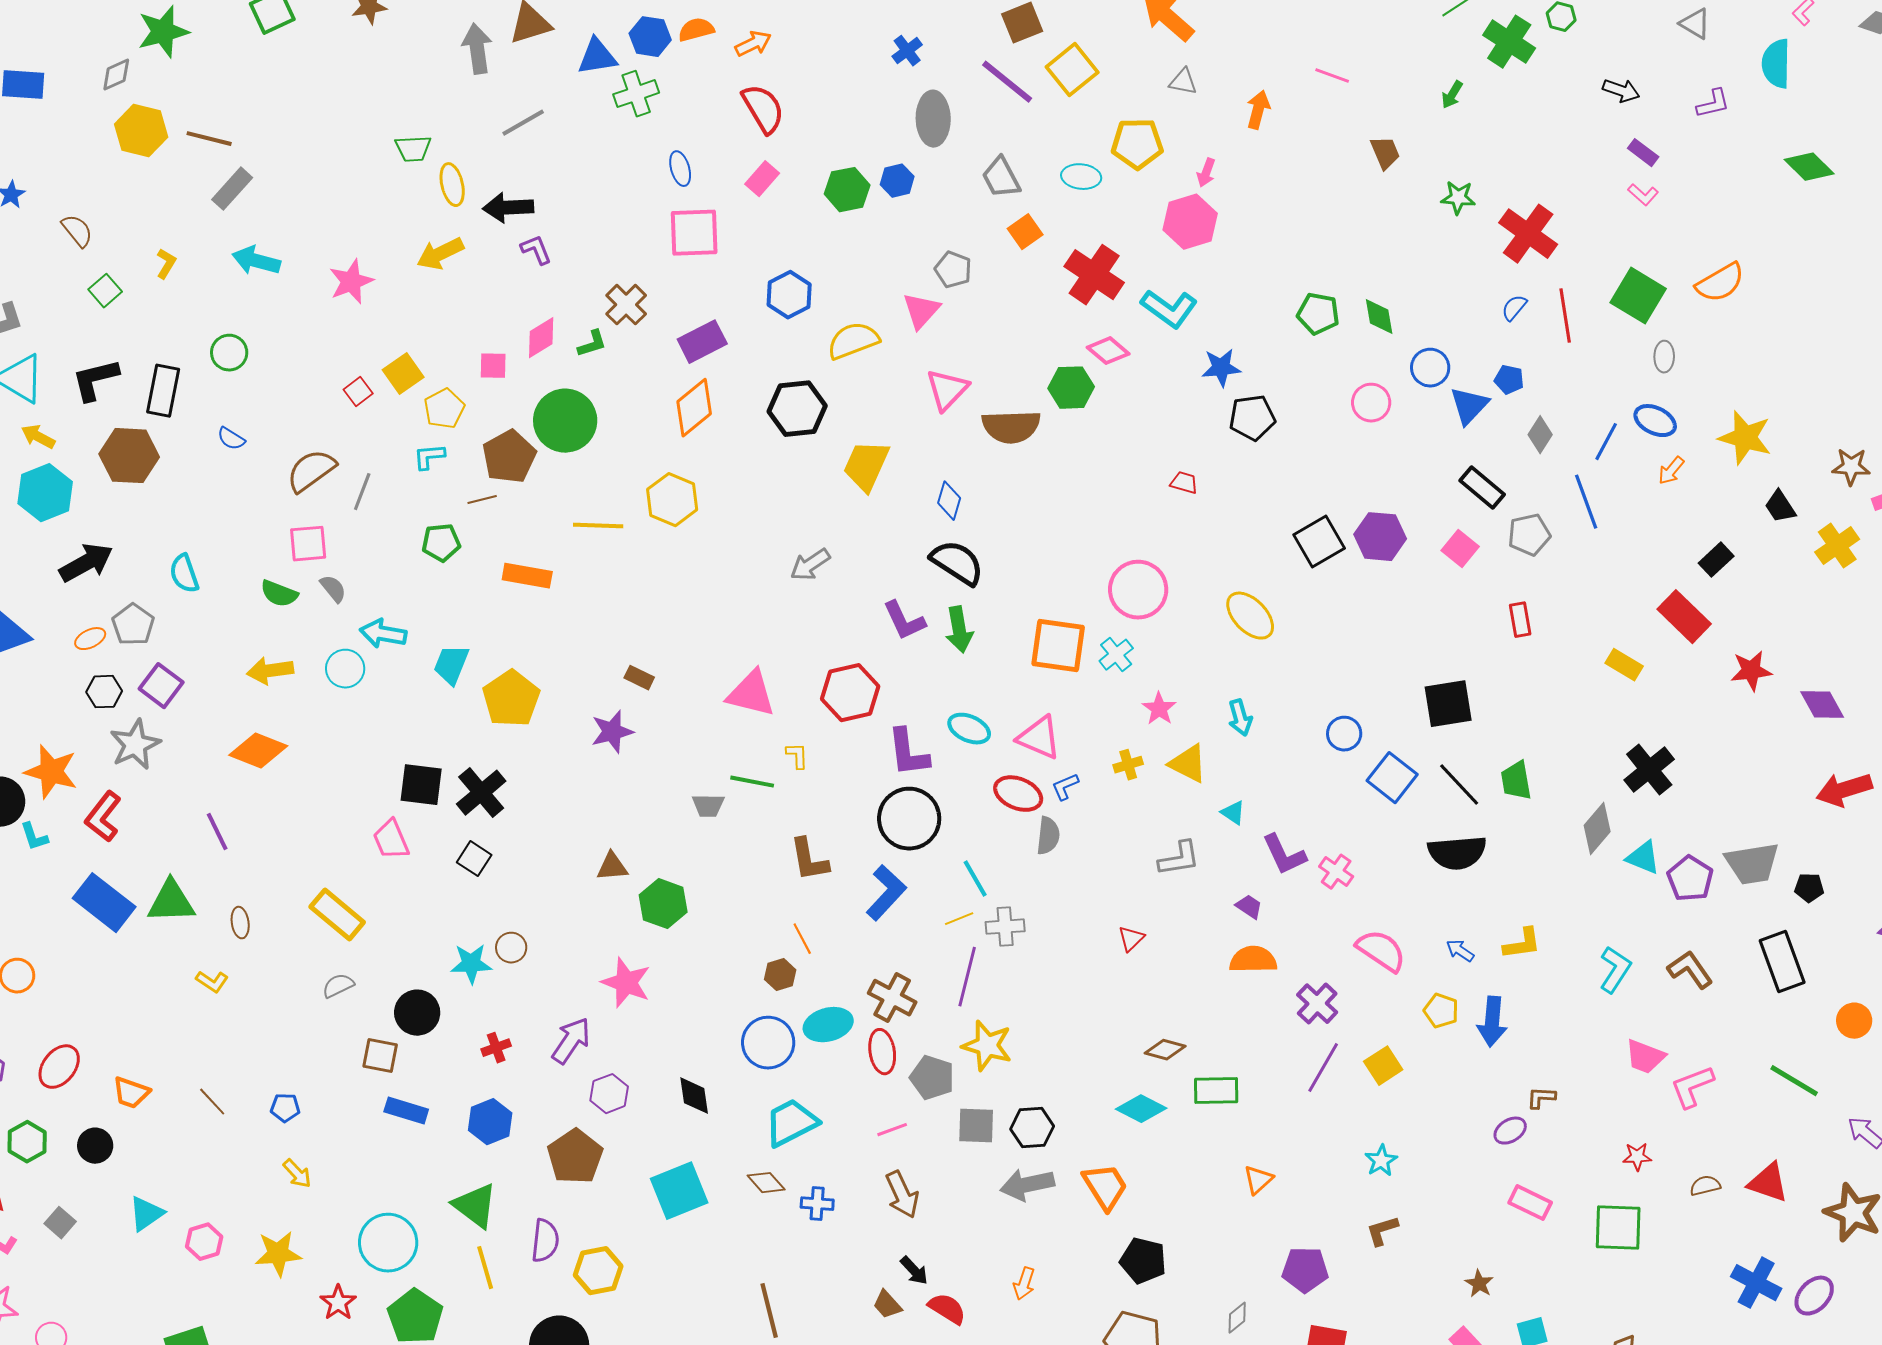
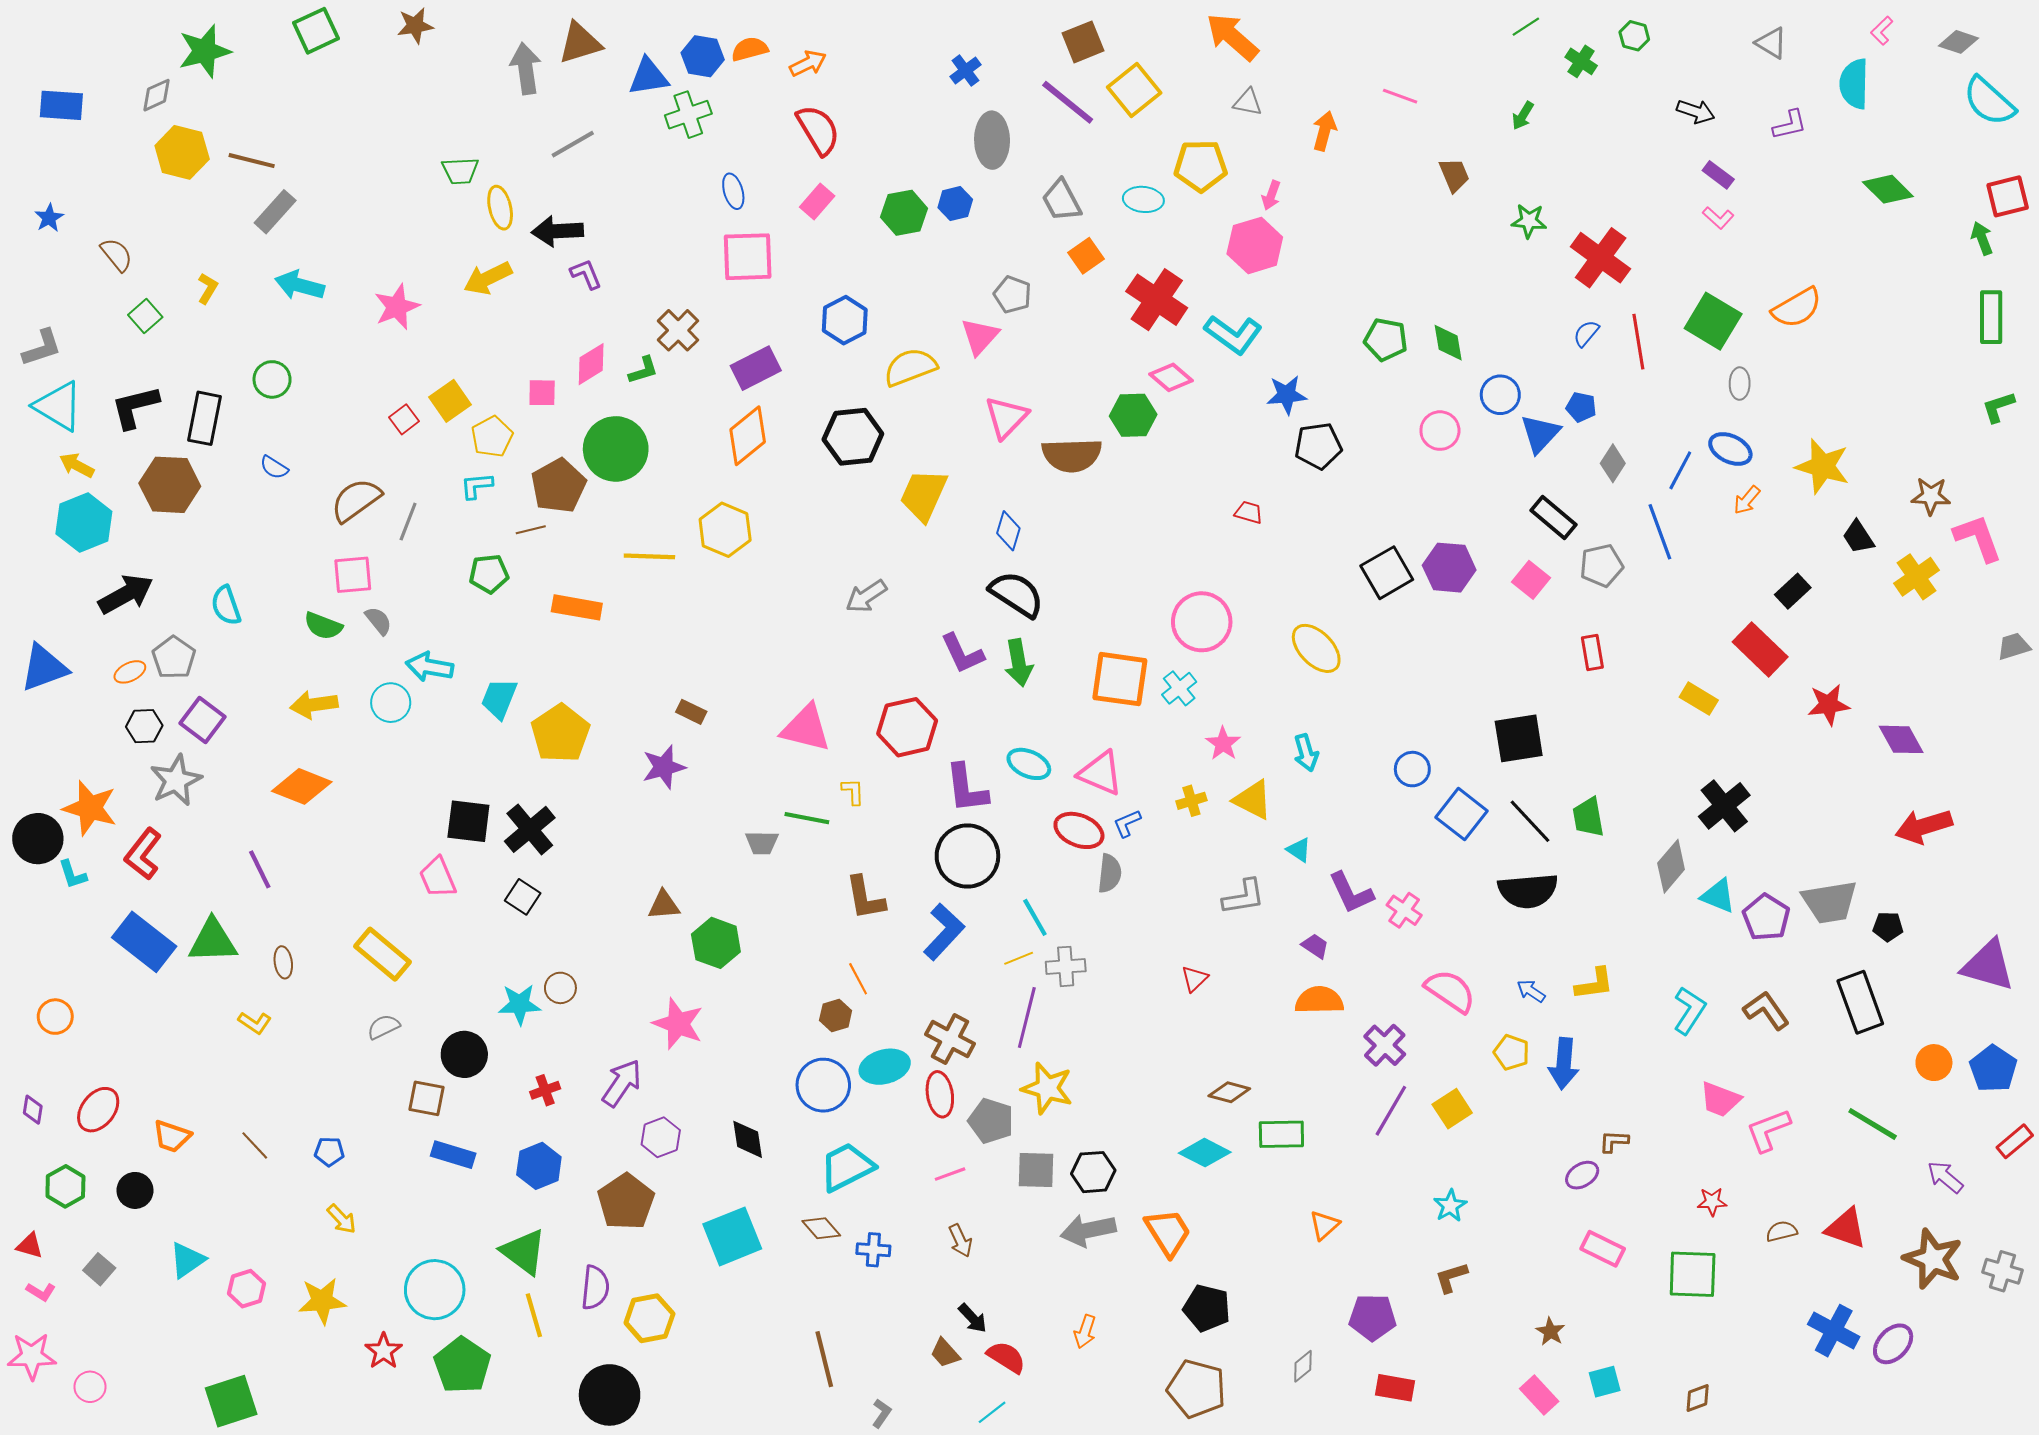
green cross: (1509, 42) -> (1581, 61), size x0.6
brown arrow: (902, 1195) -> (960, 1241), size x0.7

